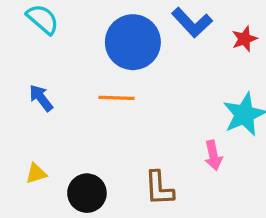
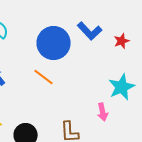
orange line: (116, 98) -> (44, 77), turned 35

